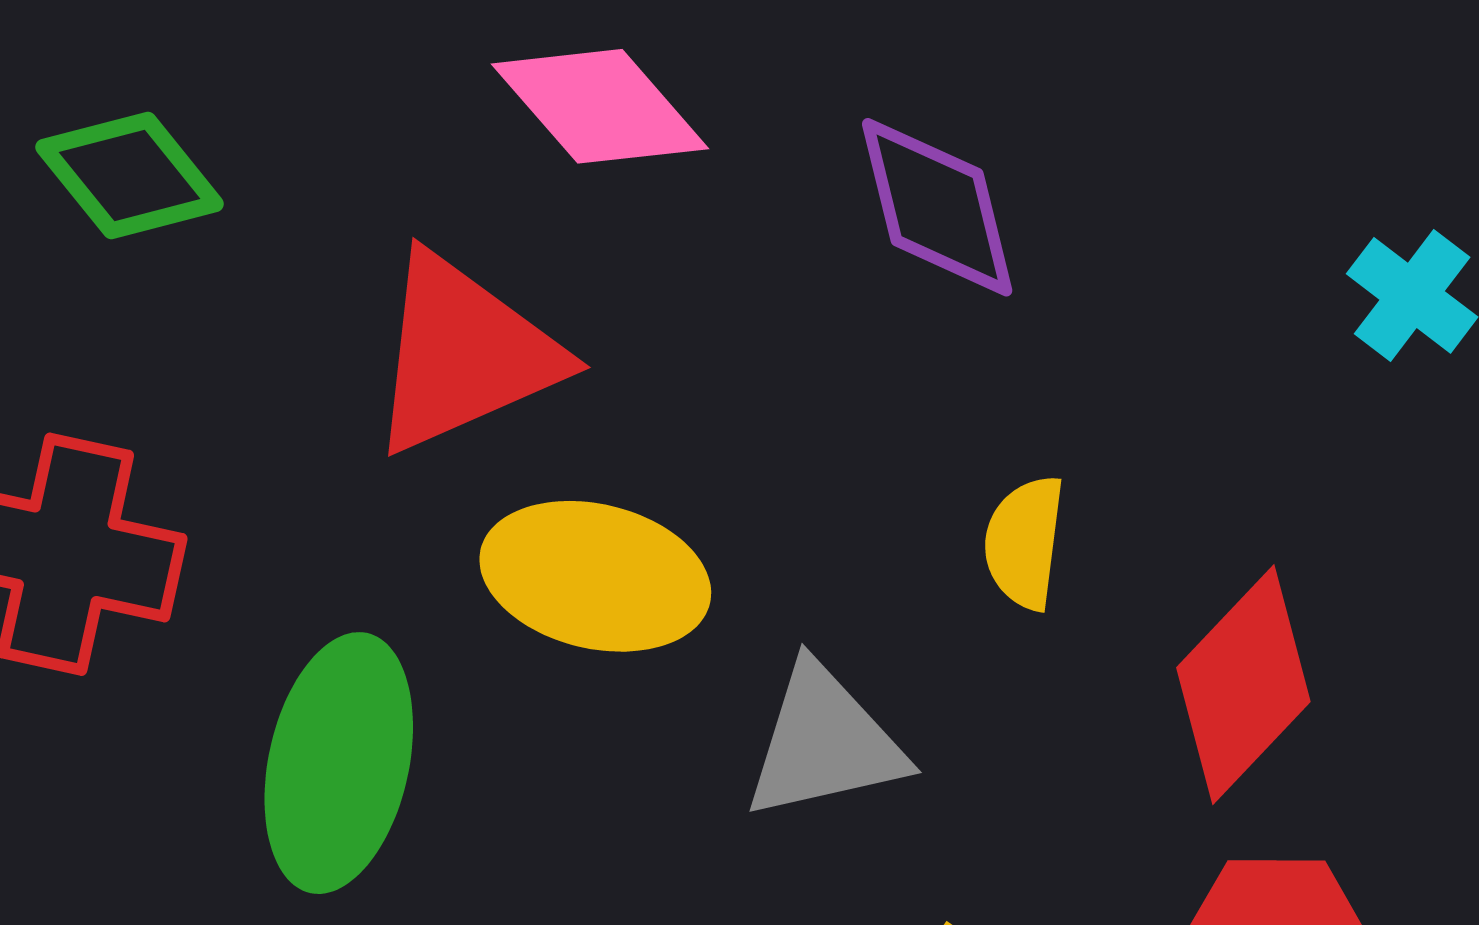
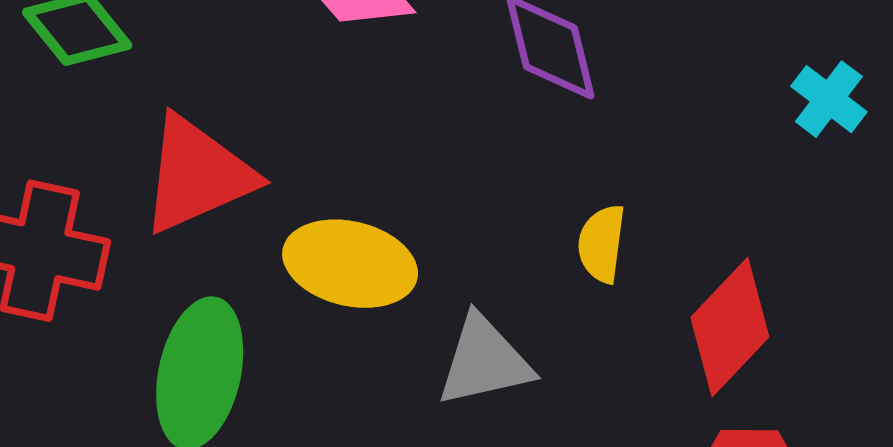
red triangle: (464, 354) -> (197, 175), moved

